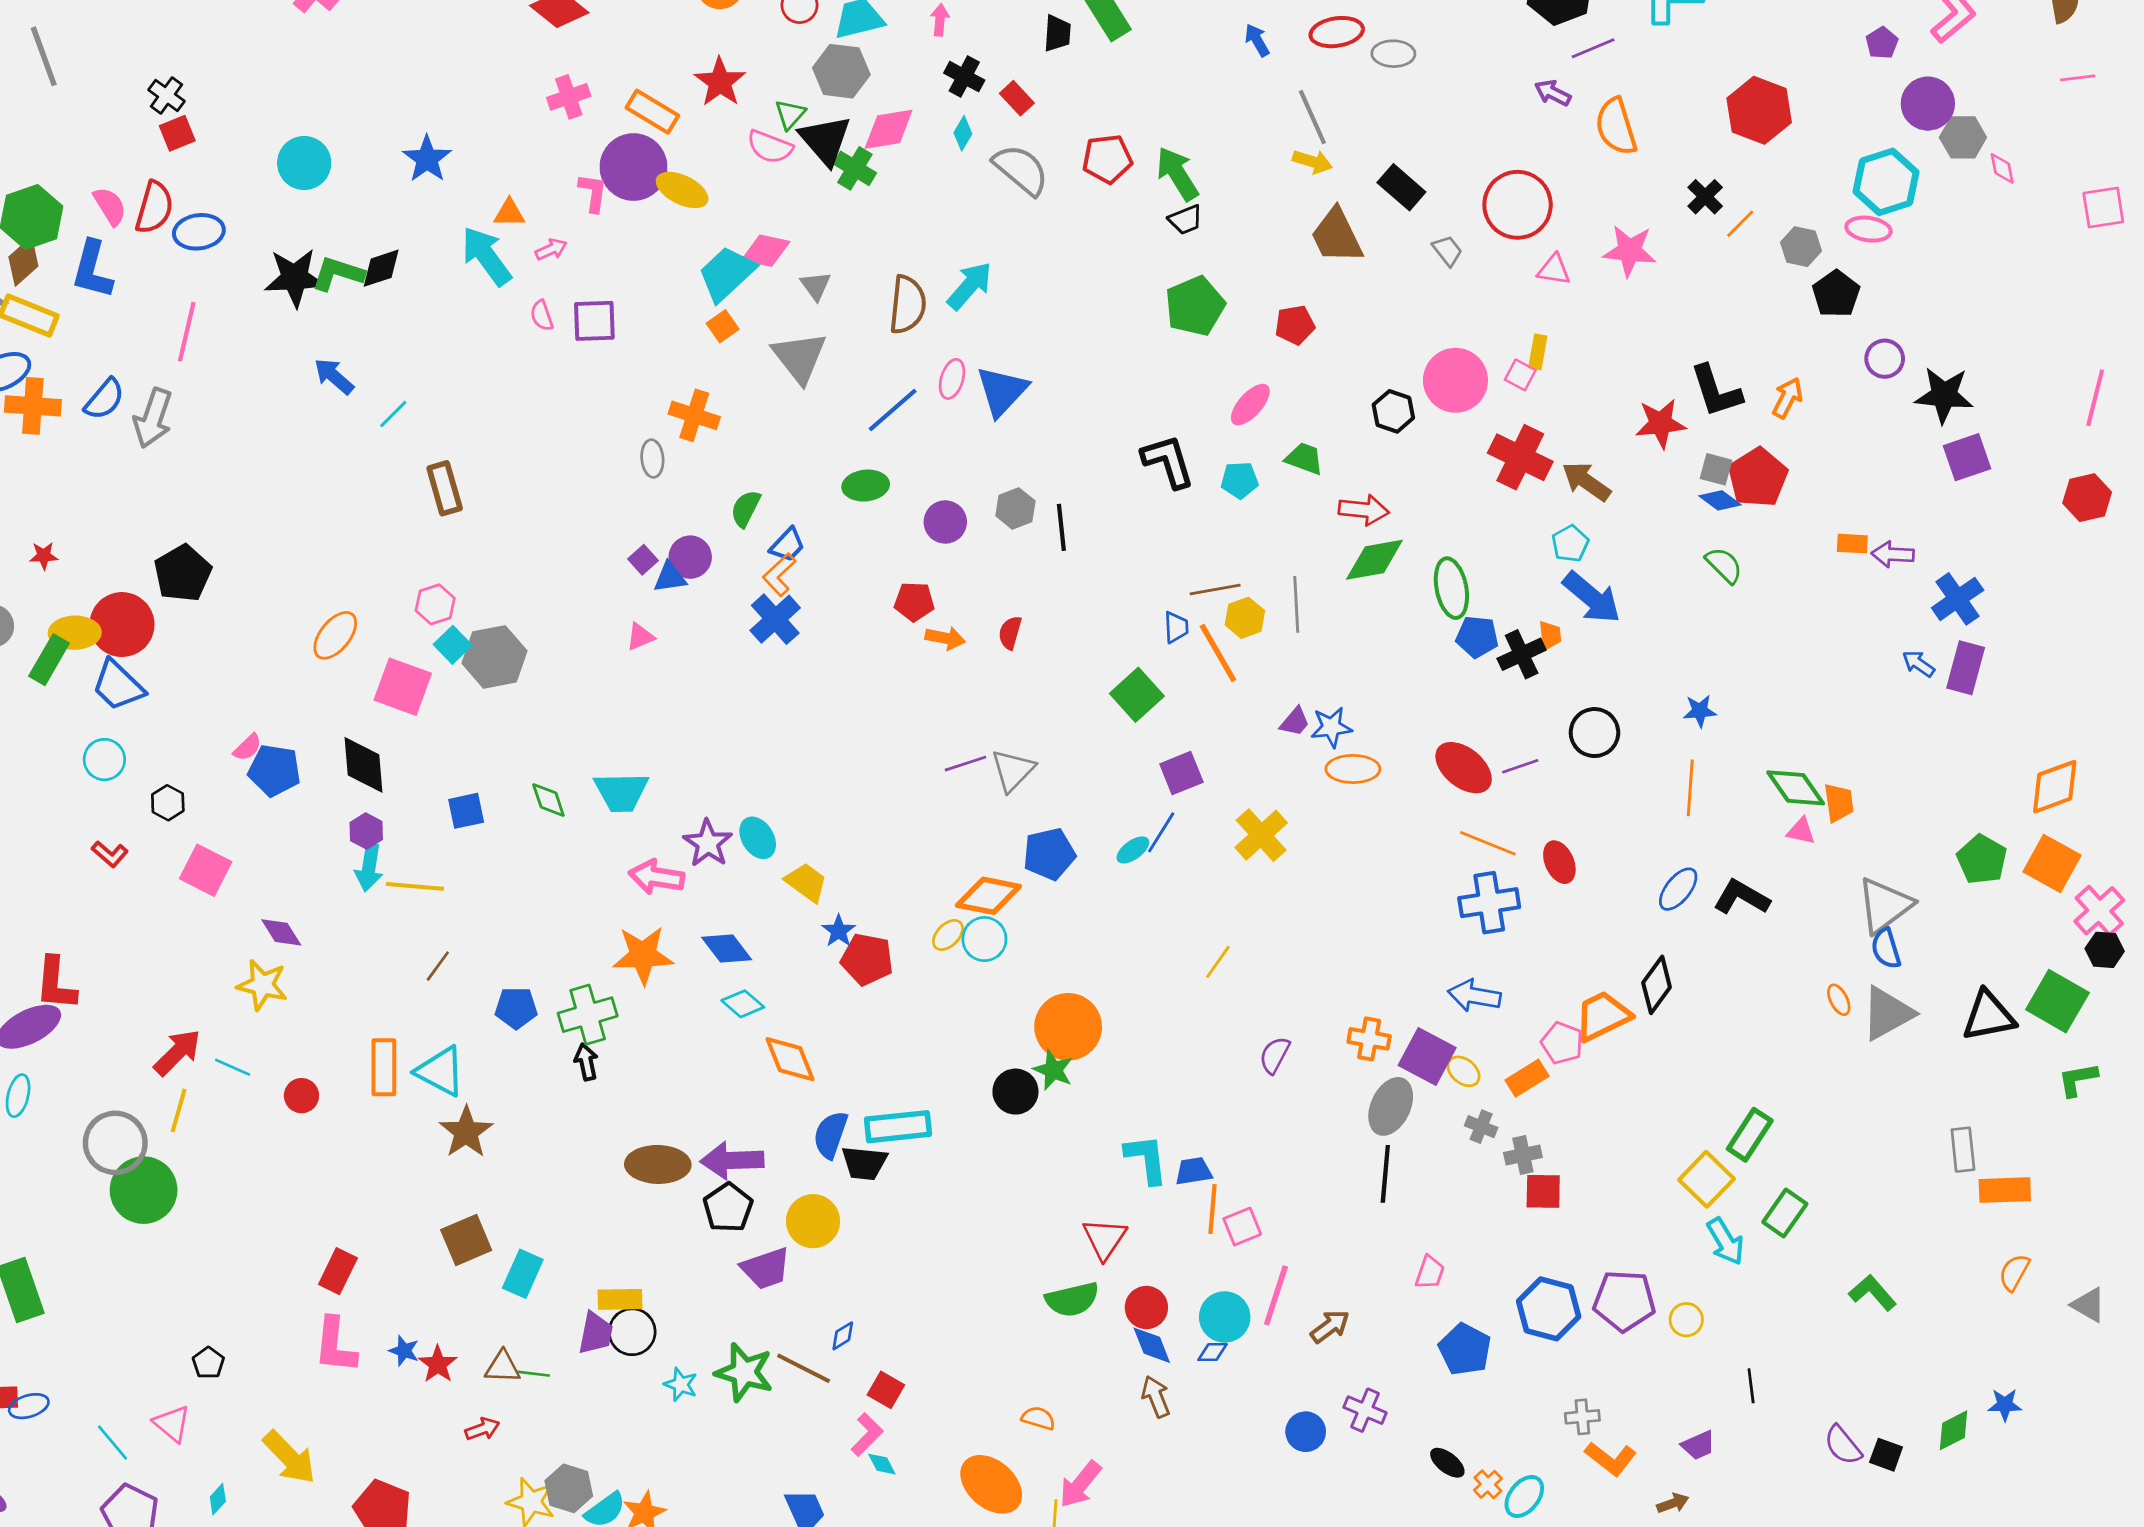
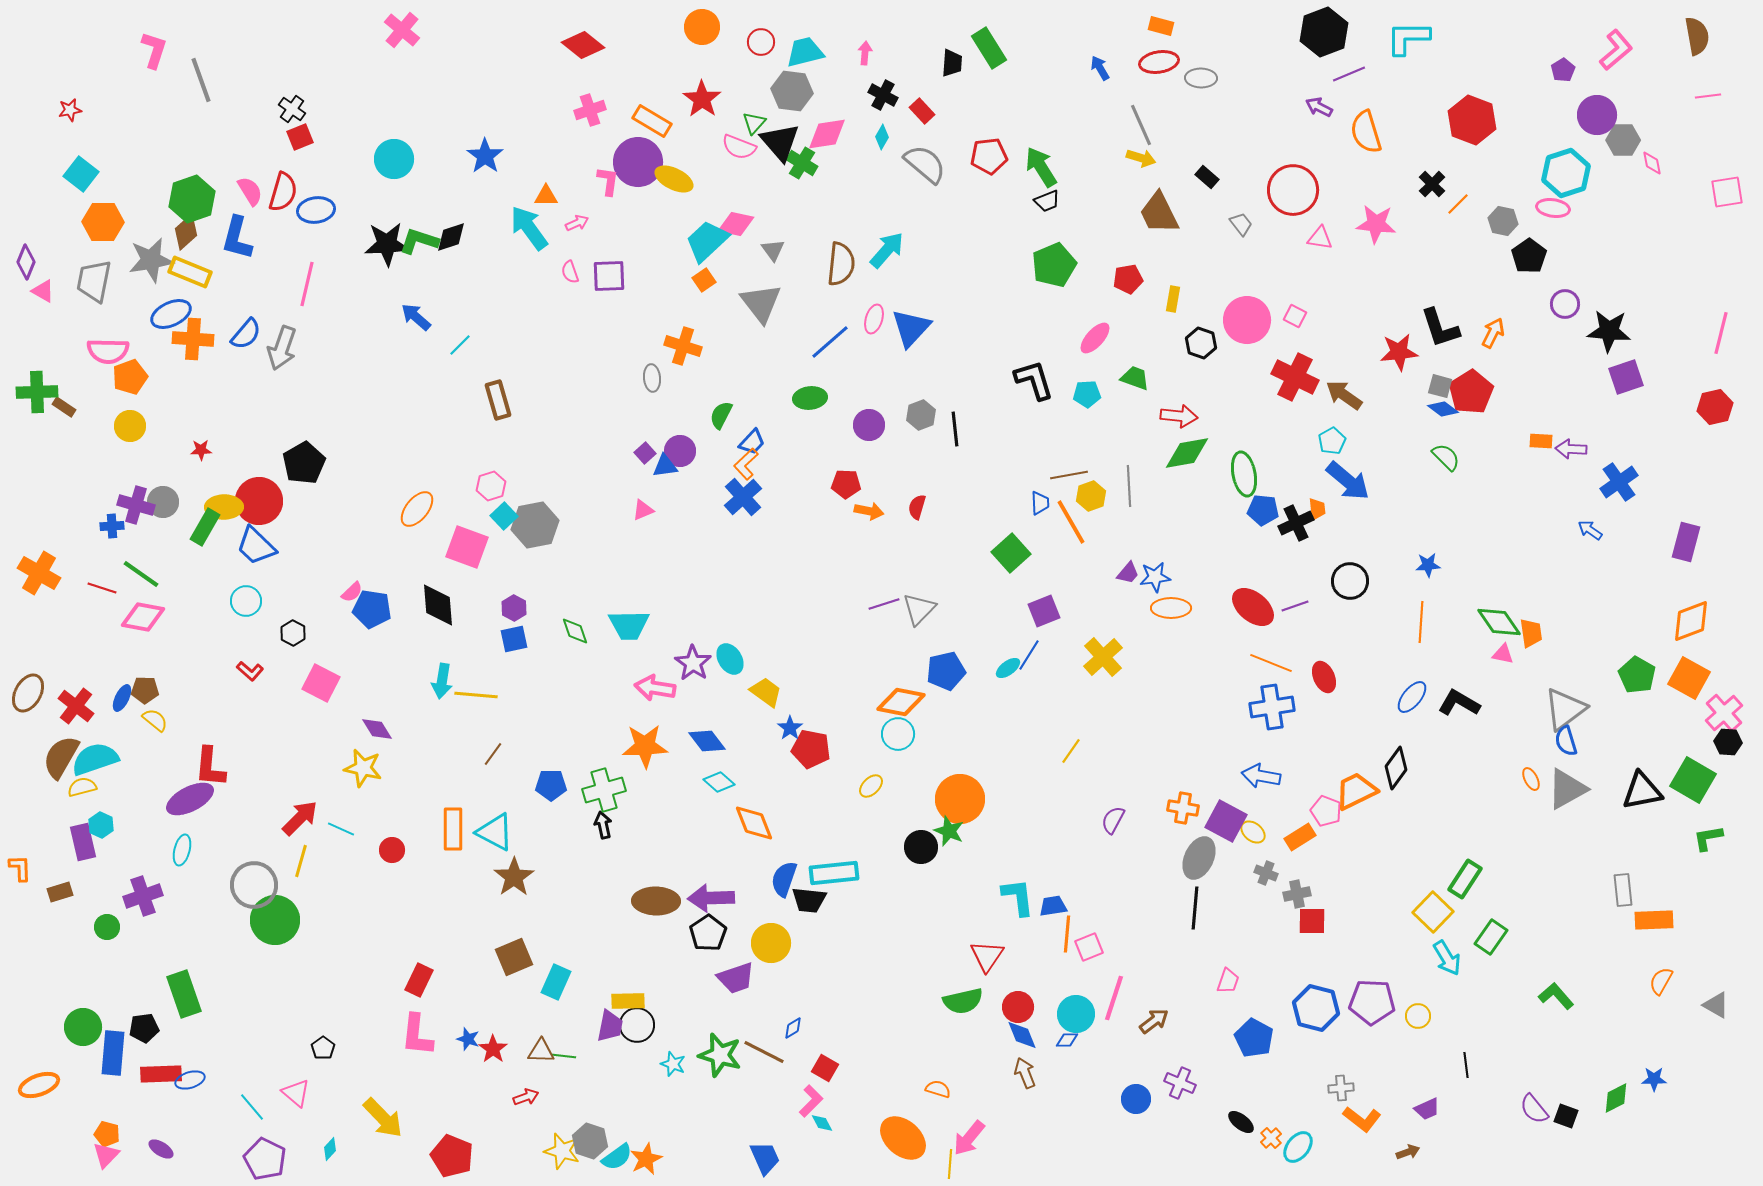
black rectangle: (1401, 187) -> (1207, 177), size x0.7
yellow rectangle: (1538, 352) -> (1173, 299), moved
purple rectangle: (1966, 668) -> (1686, 542), moved
purple hexagon: (366, 831) -> (514, 608), moved
yellow ellipse: (948, 935) -> (871, 786), moved

